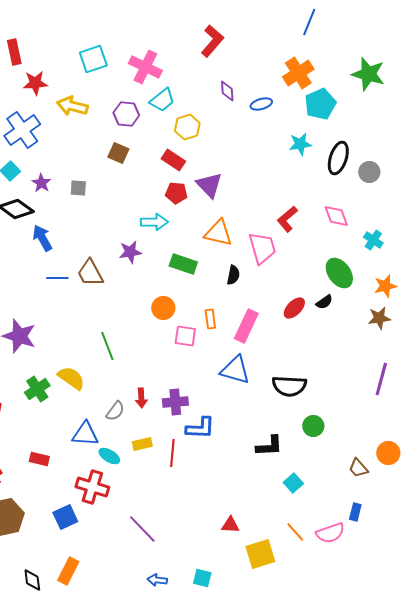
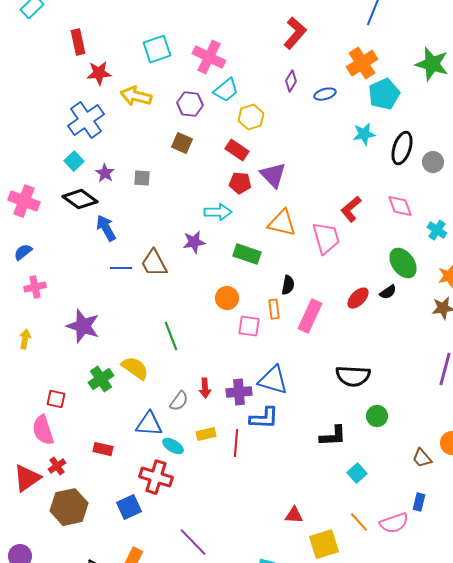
red L-shape: (212, 41) -> (295, 33), moved
purple diamond: (227, 91) -> (291, 81), turned 35
black semicircle: (233, 275) -> (288, 285), moved
blue triangle: (235, 370) -> (273, 380), moved
purple line: (142, 529) -> (193, 542), moved

